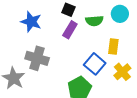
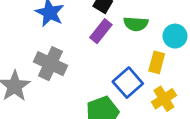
cyan circle: (120, 14) -> (175, 36), moved

